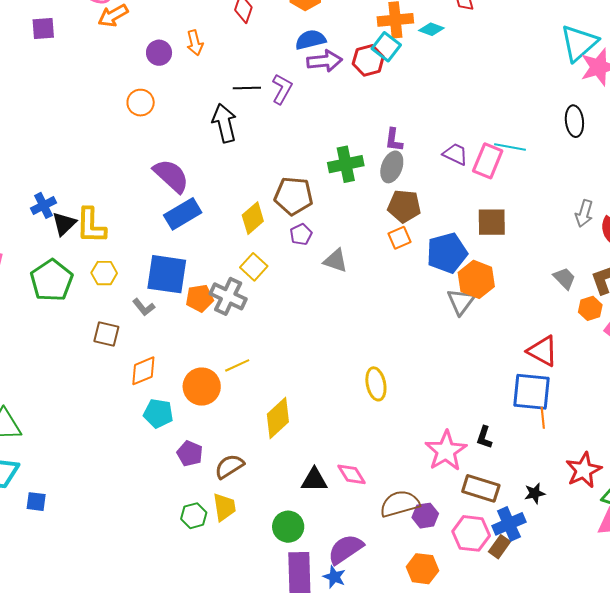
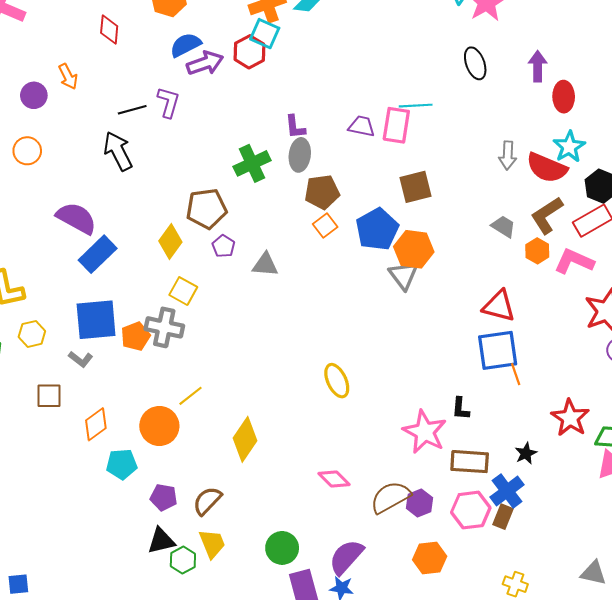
black triangle: (314, 480) -> (161, 541), moved

